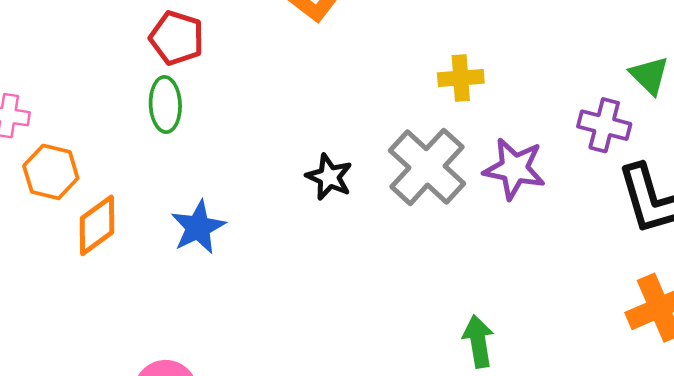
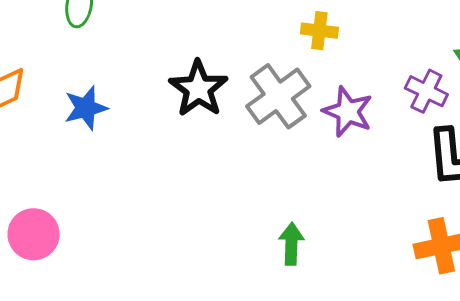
black star: (329, 177) -> (198, 89), size x1.5

